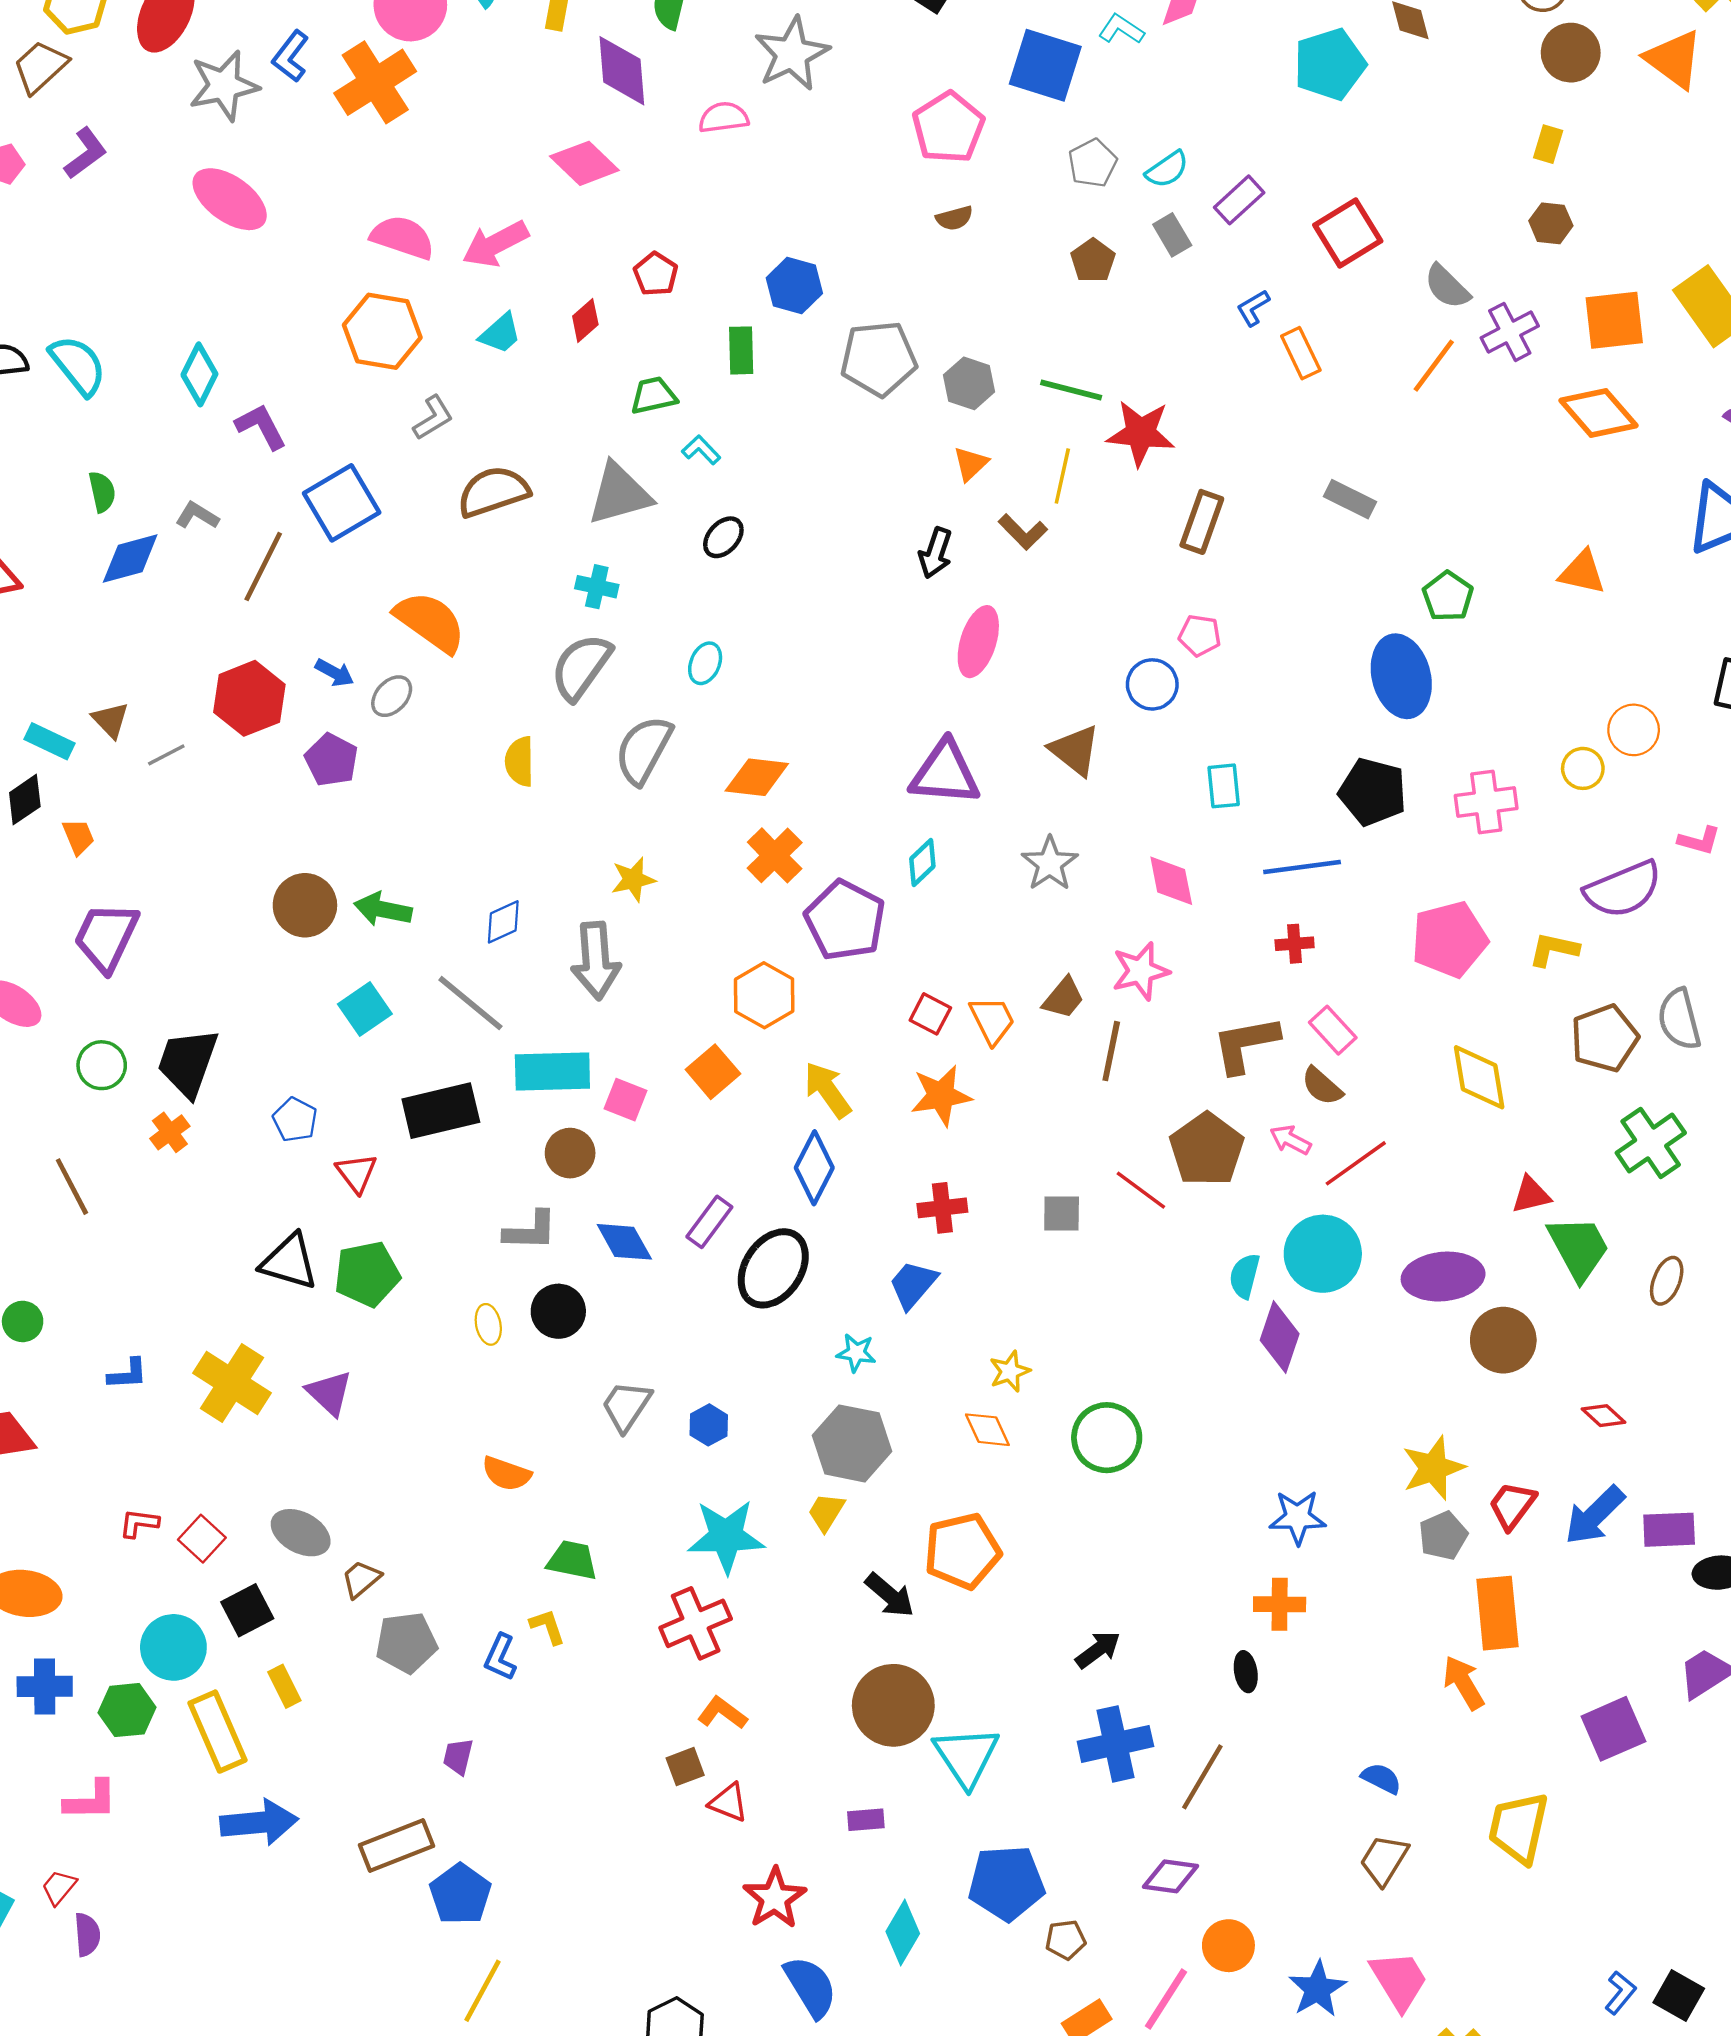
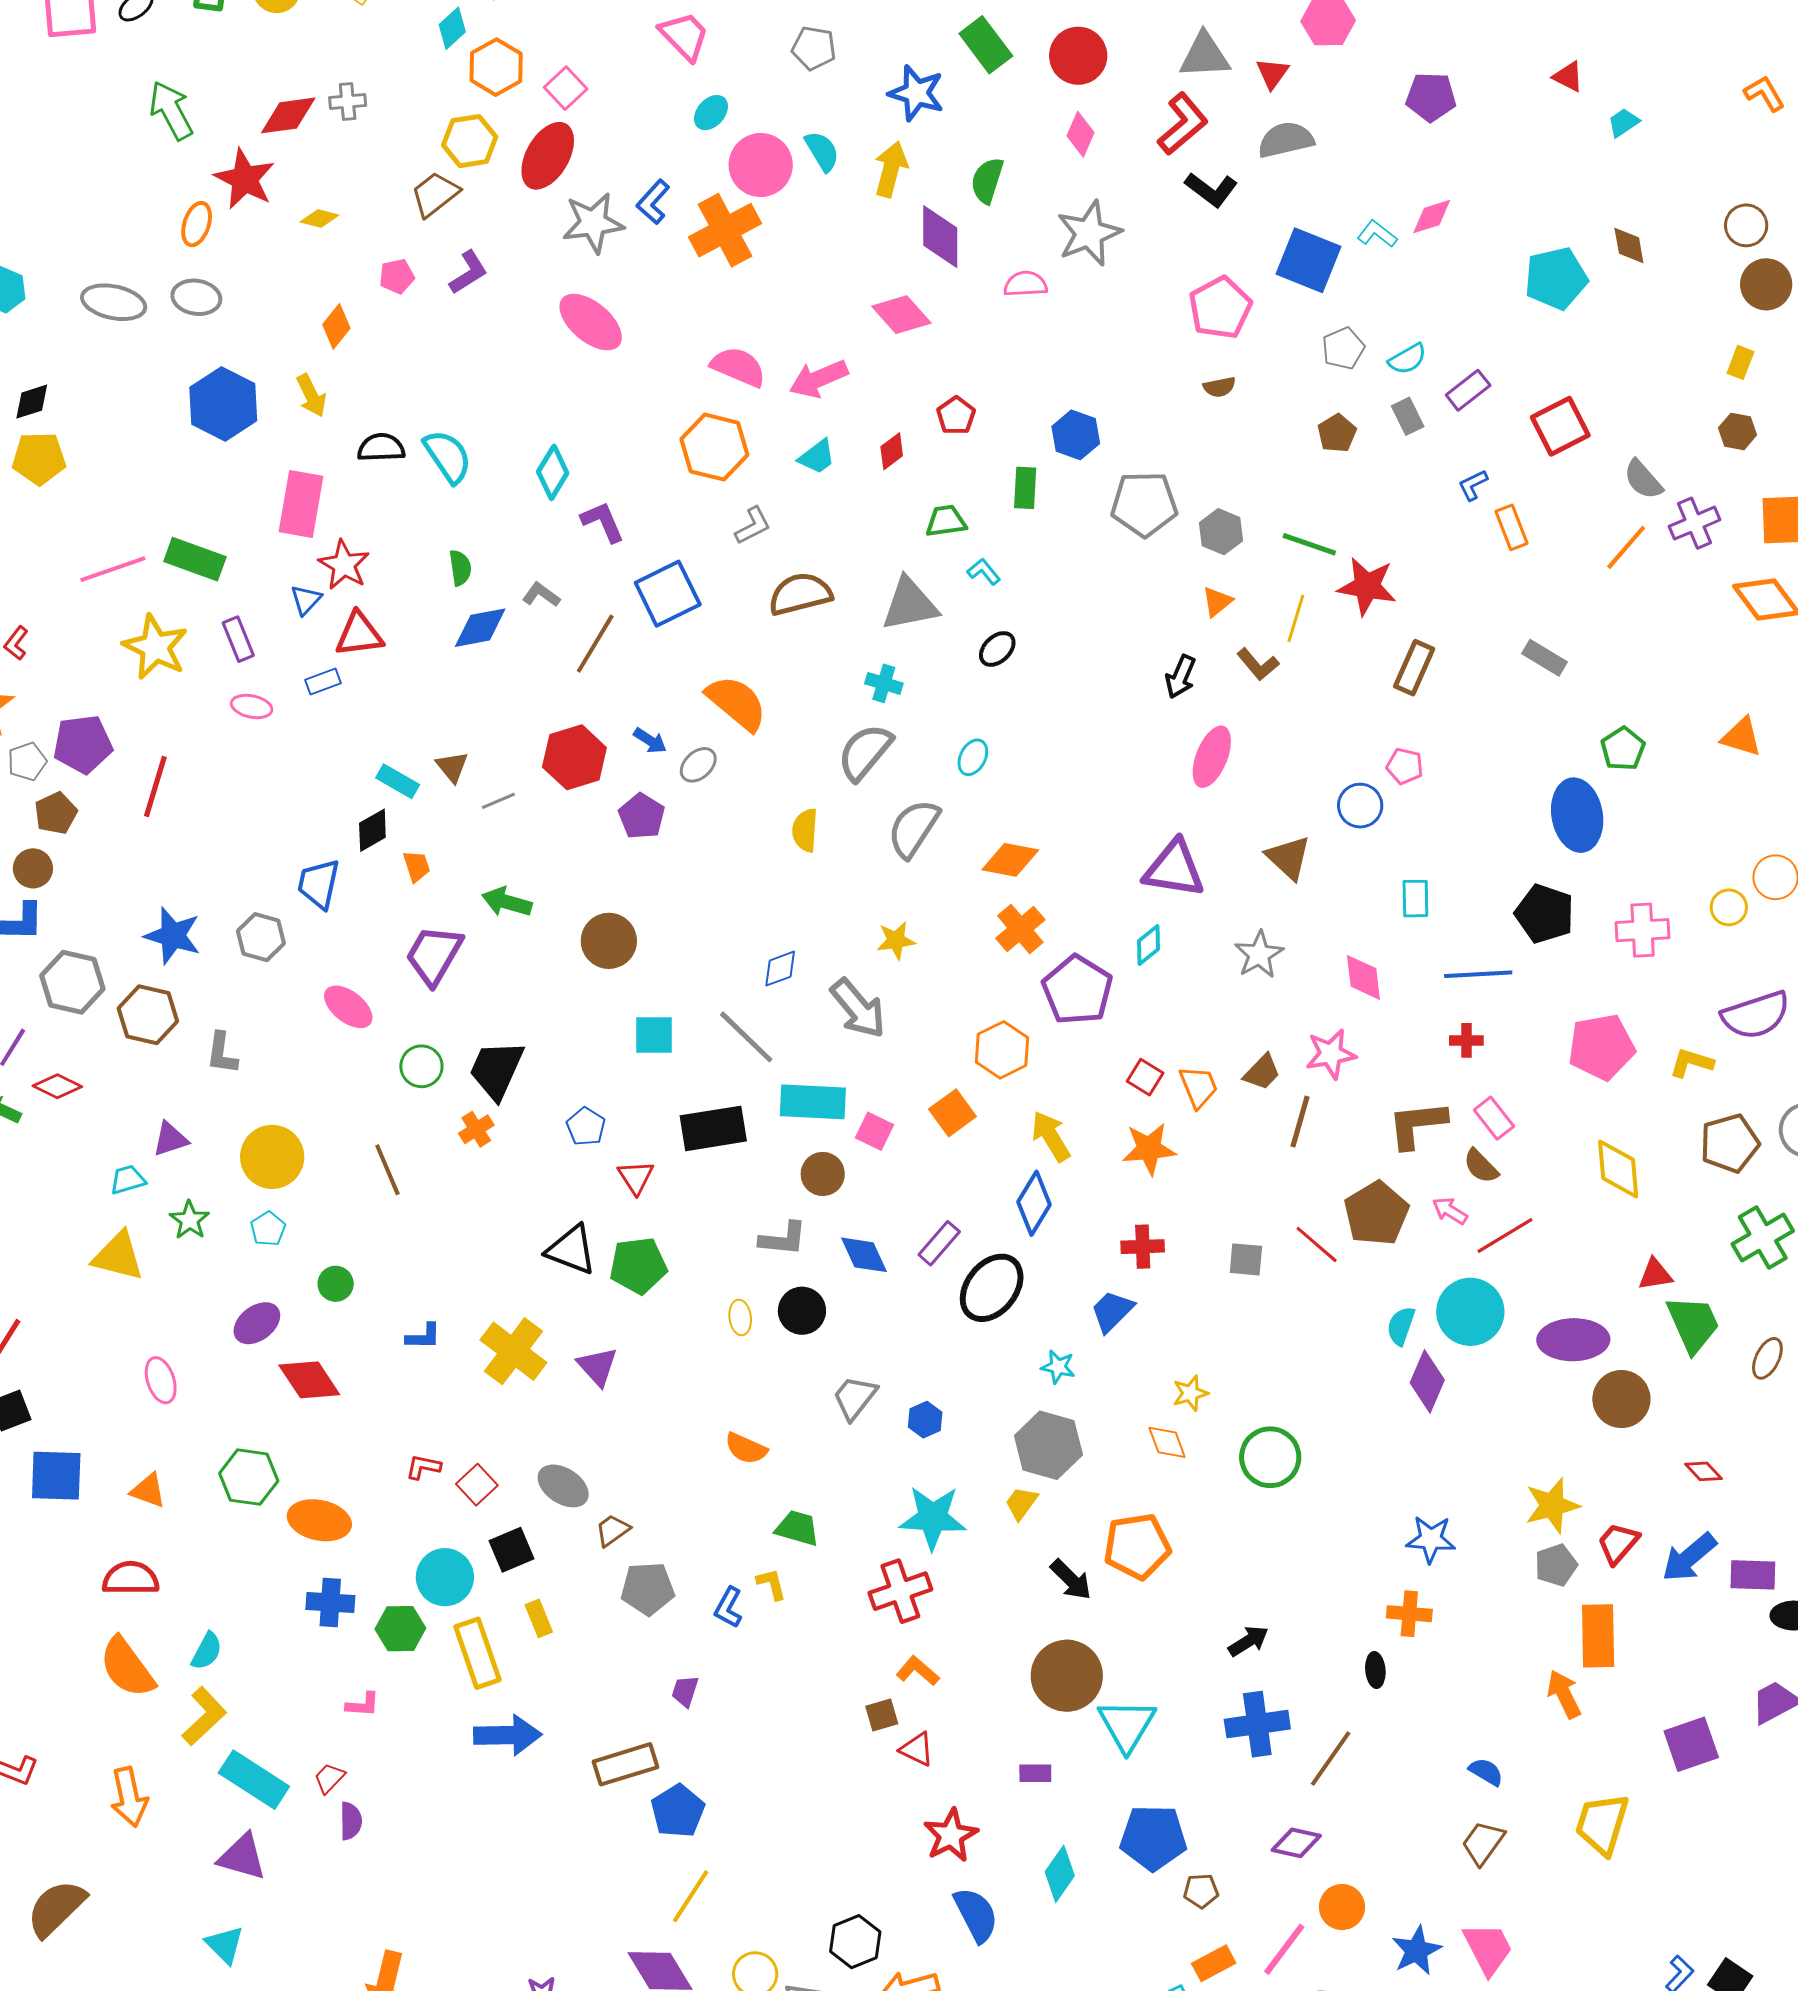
green arrow: (383, 909) -> (507, 902), moved
gray arrow: (596, 961) -> (858, 1008), turned -40
cyan square: (365, 1009) -> (654, 1035), turned 30
pink L-shape: (91, 1800) -> (363, 1705), size x0.7

